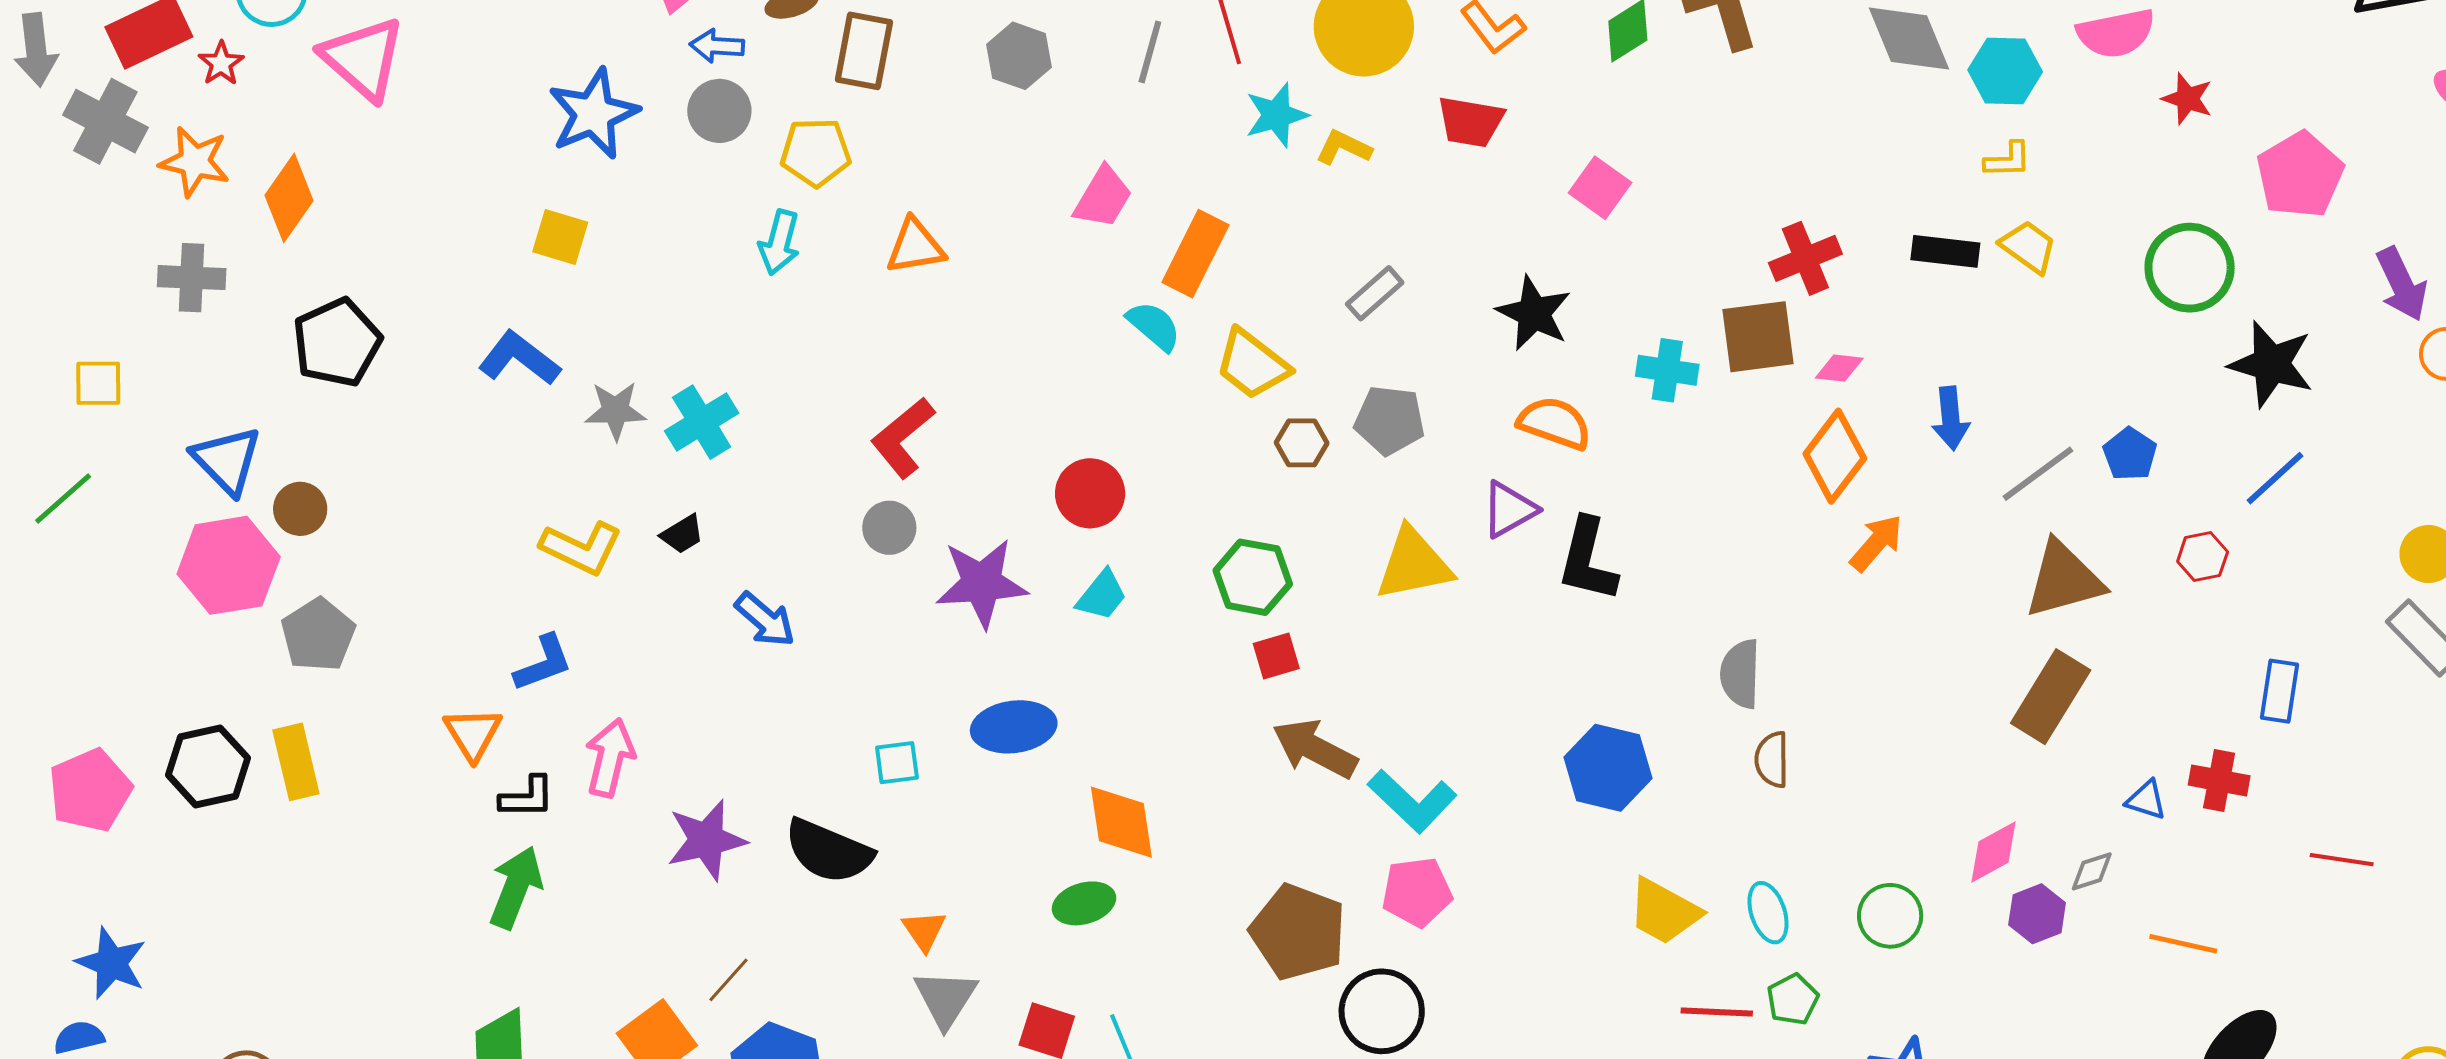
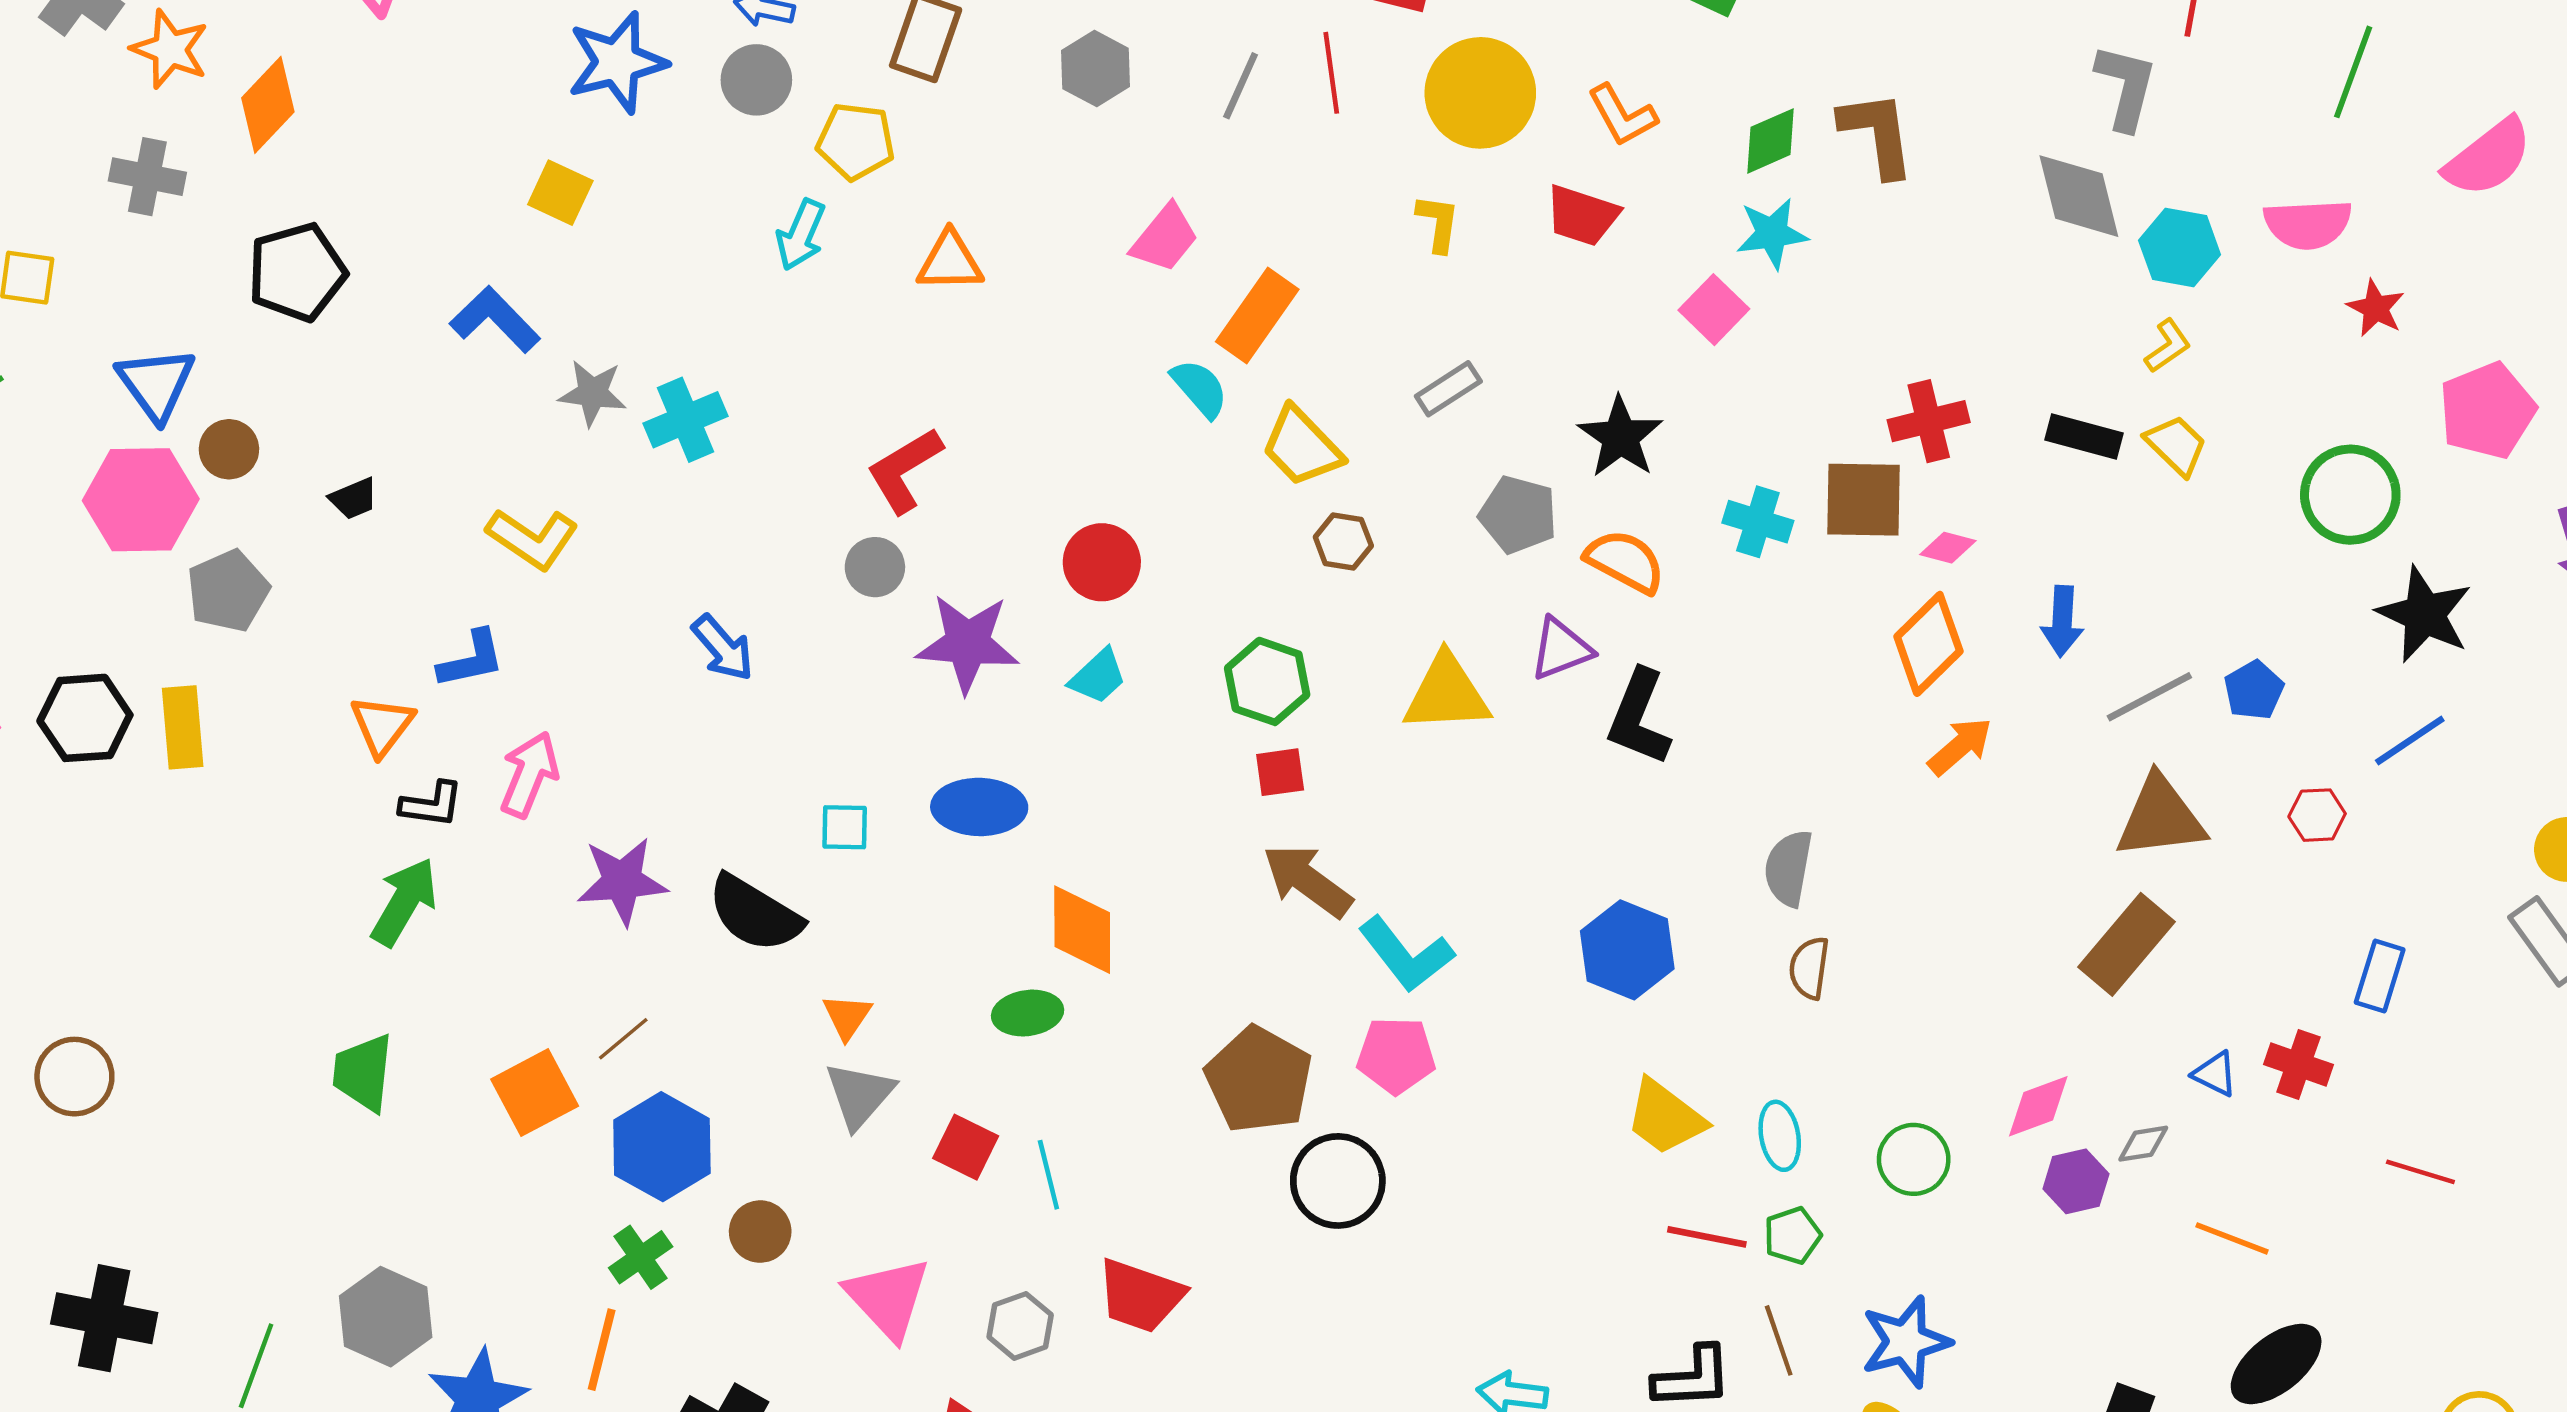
cyan star: (1276, 115) -> (1772, 233), moved
yellow L-shape: (1344, 148) -> (1438, 223), turned 64
yellow L-shape: (2008, 160) -> (2168, 346), turned -42
gray pentagon: (1390, 420) -> (1518, 515), moved
black trapezoid: (682, 534) -> (354, 499), moved

